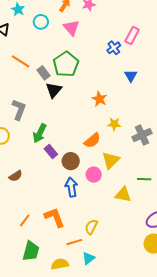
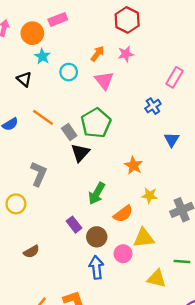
pink rectangle: (132, 36) -> (174, 77), moved
green arrow: (40, 133) -> (97, 193), moved
yellow triangle: (111, 160) -> (144, 238), turned 36

